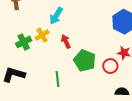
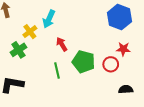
yellow cross: (42, 35) -> (30, 32), moved
green line: (58, 79) -> (57, 71), moved

